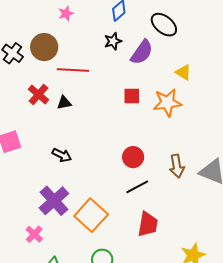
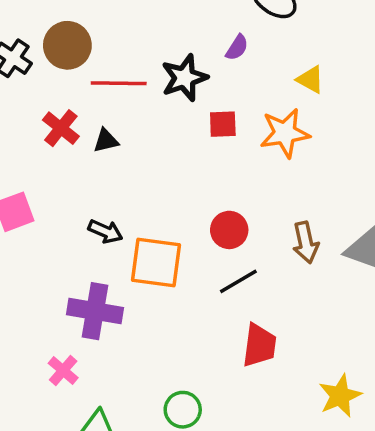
black star: (113, 41) -> (184, 78), moved, size x1.5
purple semicircle: (142, 52) -> (237, 48), size x0.6
purple cross: (54, 201) -> (95, 311), turned -36
orange square: (91, 215) -> (156, 262), moved, turned -32

